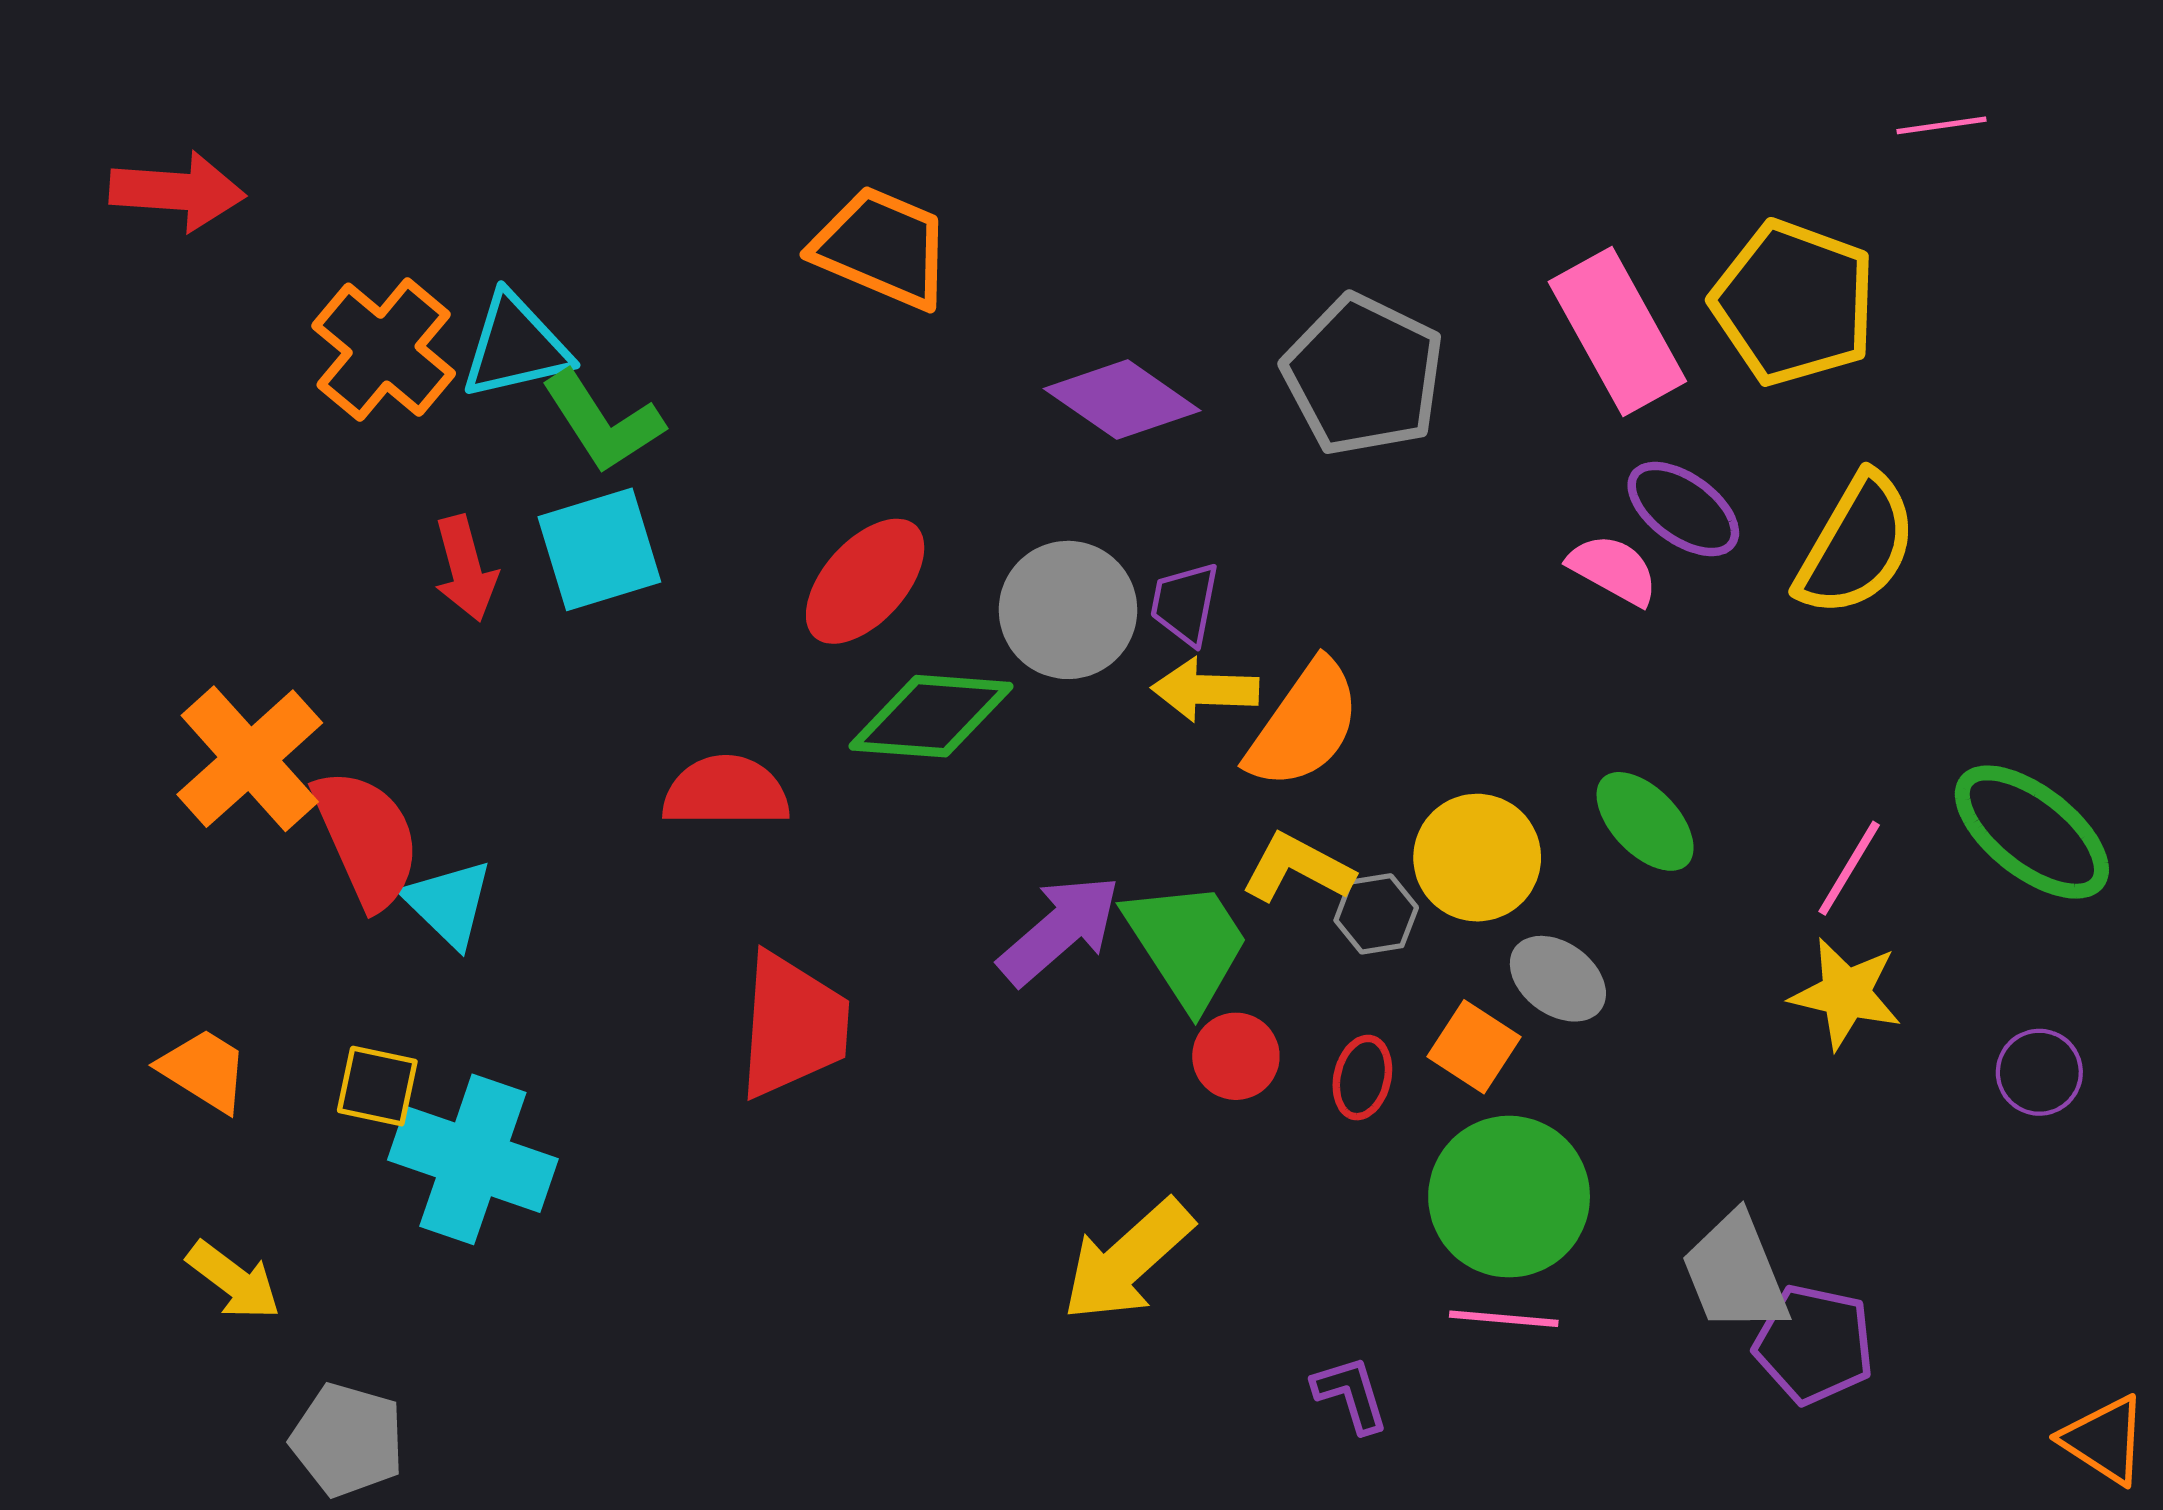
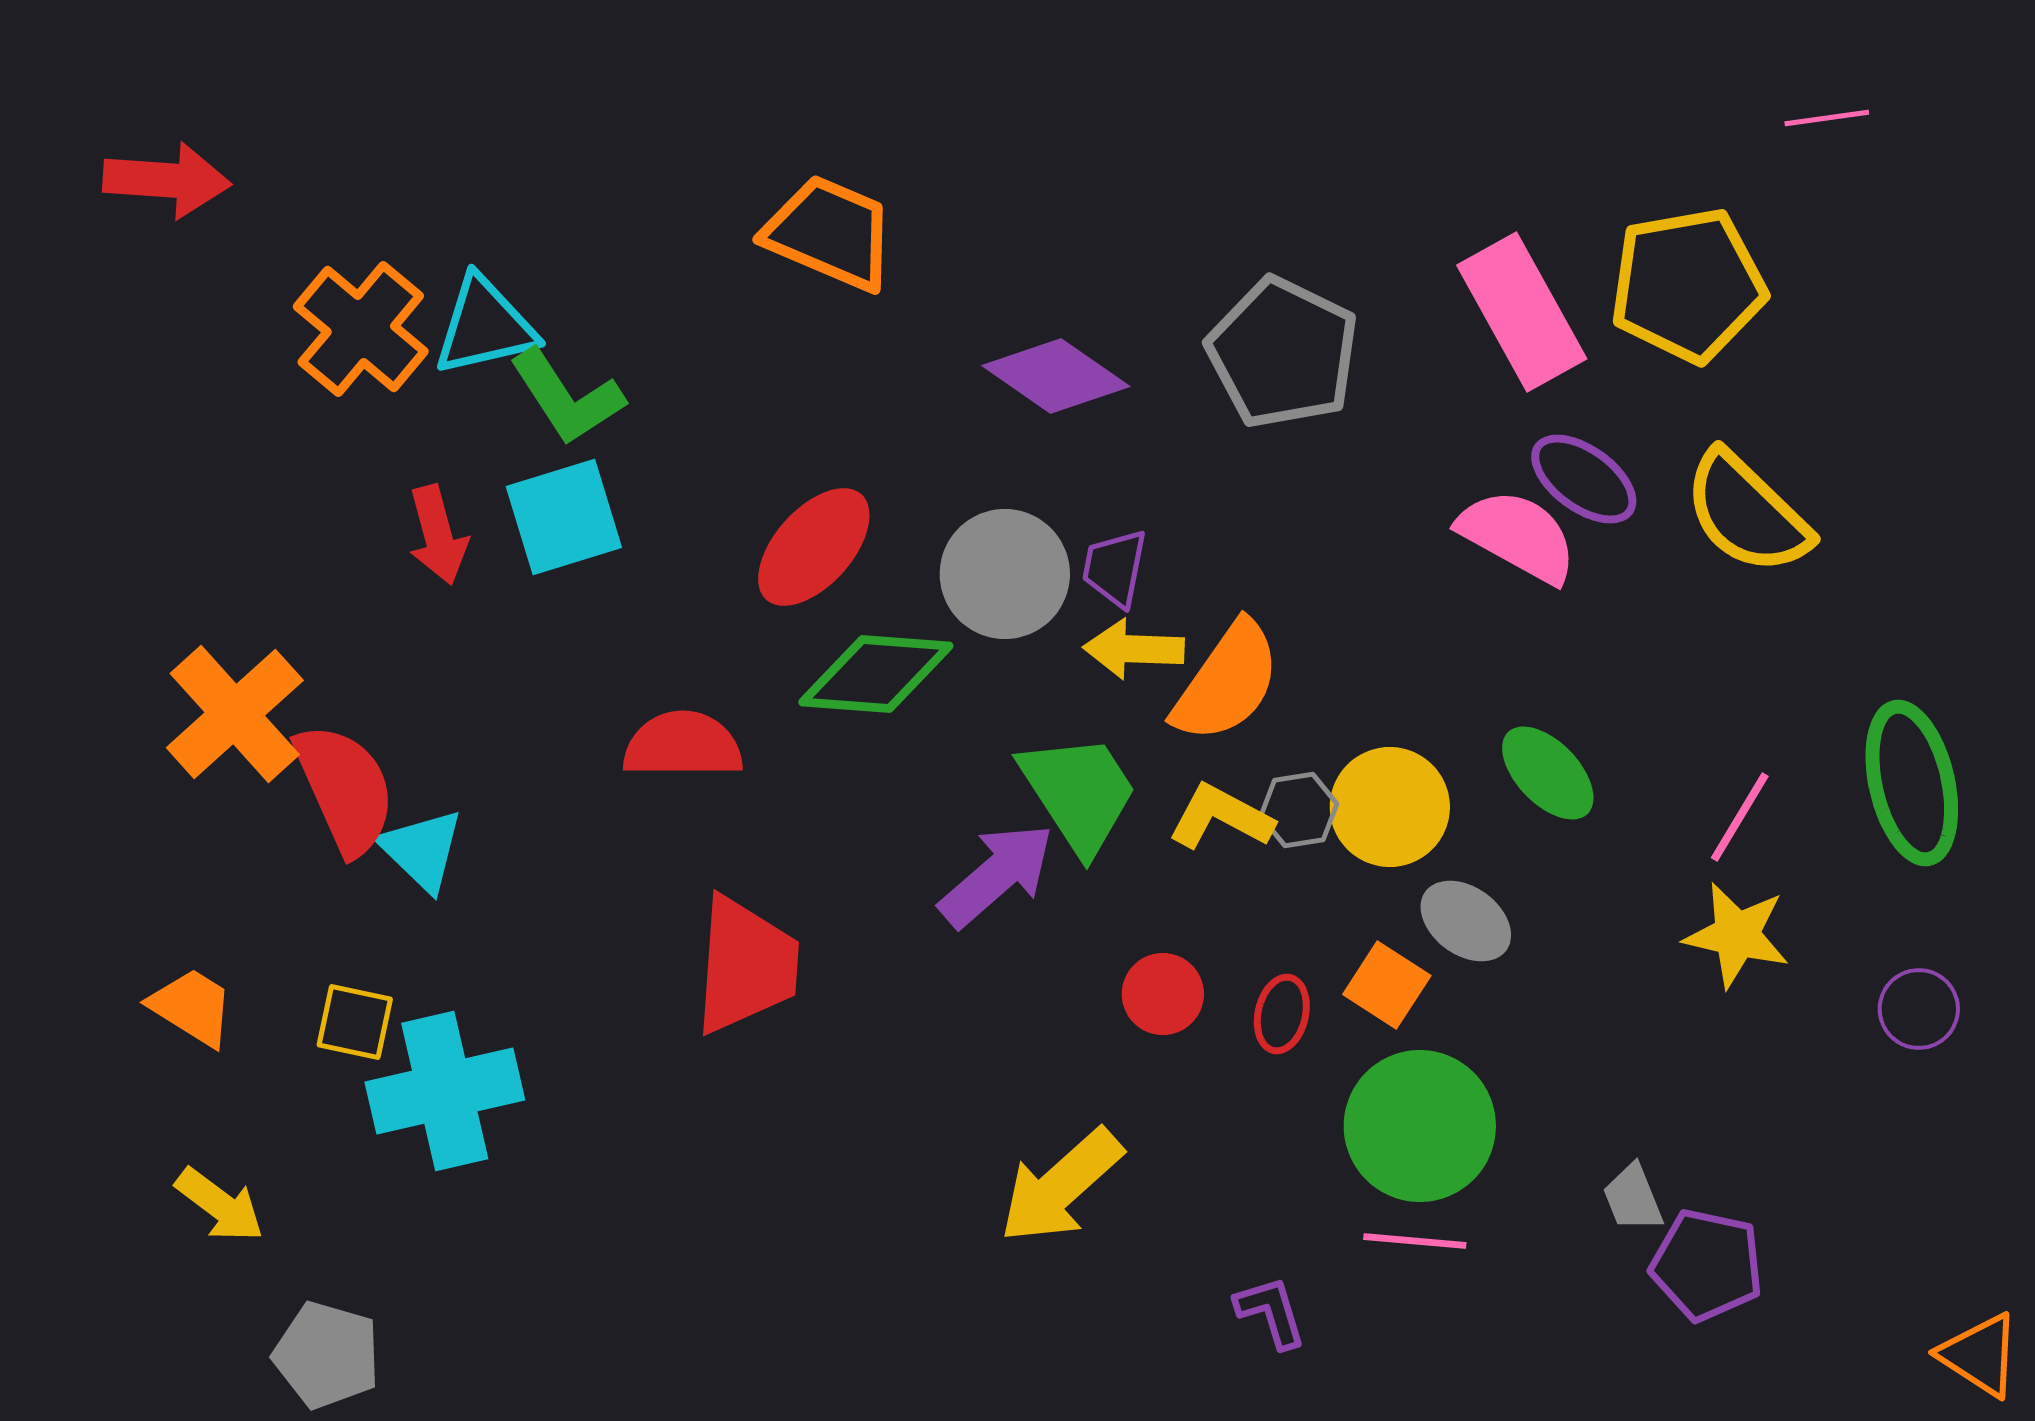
yellow pentagon: (1794, 303) -> (1688, 285), turned -30
yellow semicircle: (1857, 545) -> (1747, 513), turned 104
pink semicircle: (1613, 570) -> (1518, 536), size x1.4
green ellipse: (2032, 832) -> (1912, 783), turned 39
gray hexagon: (1376, 914) -> (1299, 810), moved
green trapezoid: (1187, 944) -> (1079, 793), moved
cyan cross: (473, 1159) -> (445, 1091), turned -32
gray trapezoid: (1735, 1273) -> (1633, 1198), size x0.6

